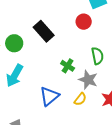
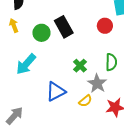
green circle: (14, 43) -> (41, 33), moved

